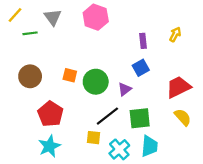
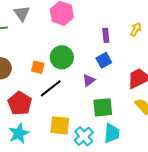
green circle: (96, 82) -> (62, 57), moved
black line: (107, 116) -> (51, 88), moved
yellow square: (94, 138) -> (60, 125), size x1.5

